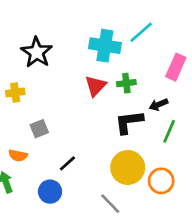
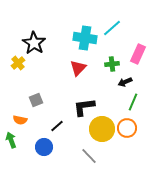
green cross: (126, 83) -> (112, 64), moved
yellow cross: (15, 93) -> (18, 63), moved, turned -32
black L-shape: (129, 122) -> (84, 107), moved
orange circle: (161, 181) -> (127, 128), moved

